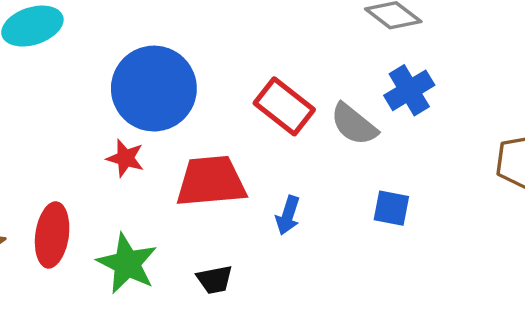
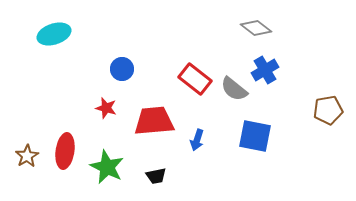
blue circle: (154, 89) -> (122, 69), size x0.5
blue square: (391, 208) -> (255, 136), size x1.6

